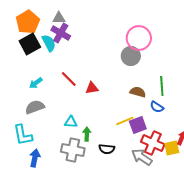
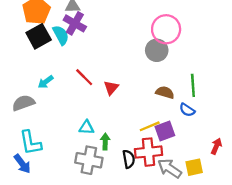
red triangle: (92, 88) -> (111, 88), turned -40
gray semicircle: (35, 107) -> (23, 103), moved
red cross: (153, 143) -> (149, 152), moved, turned -30
yellow square: (172, 148) -> (194, 167), moved
black semicircle: (107, 149) -> (129, 159), turned -105
blue arrow: (35, 158) -> (22, 164), moved, turned 132

